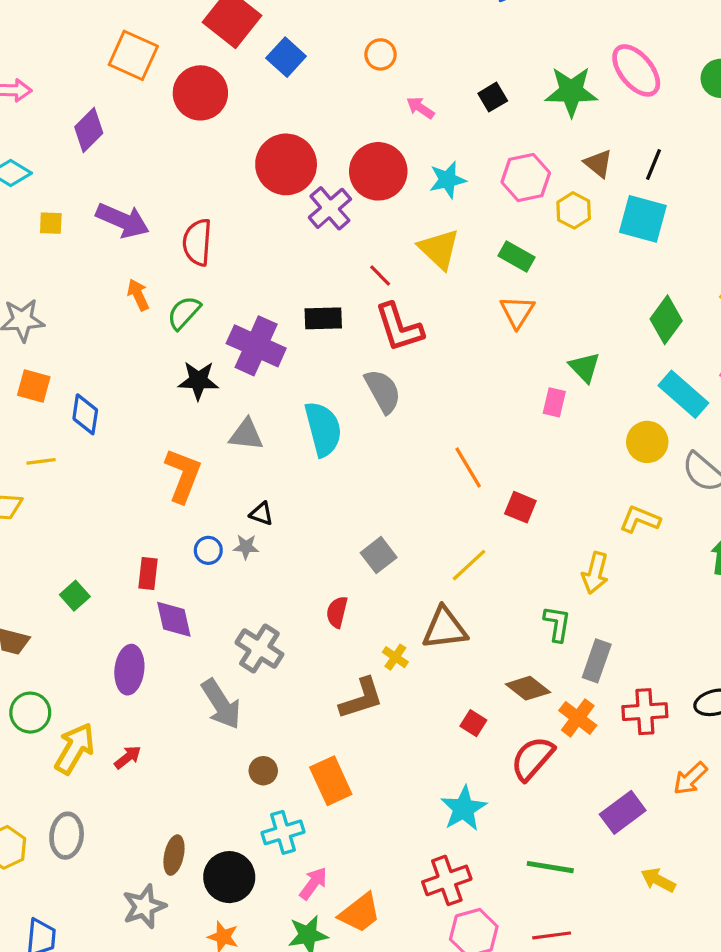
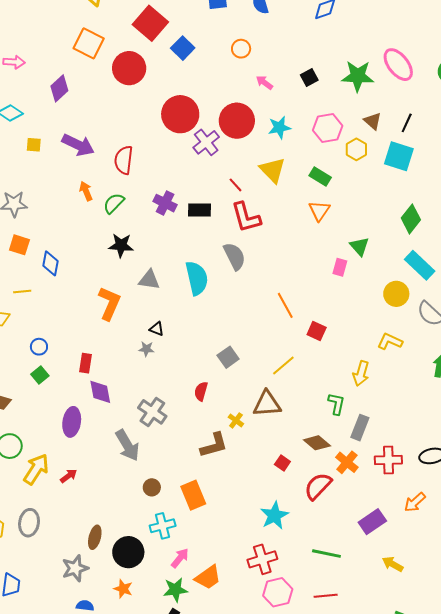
purple cross: (256, 346) -> (165, 203), moved, size x0.7
blue circle: (208, 550) -> (39, 347), moved

